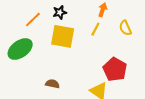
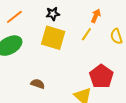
orange line: (33, 19) -> (14, 17), moved

